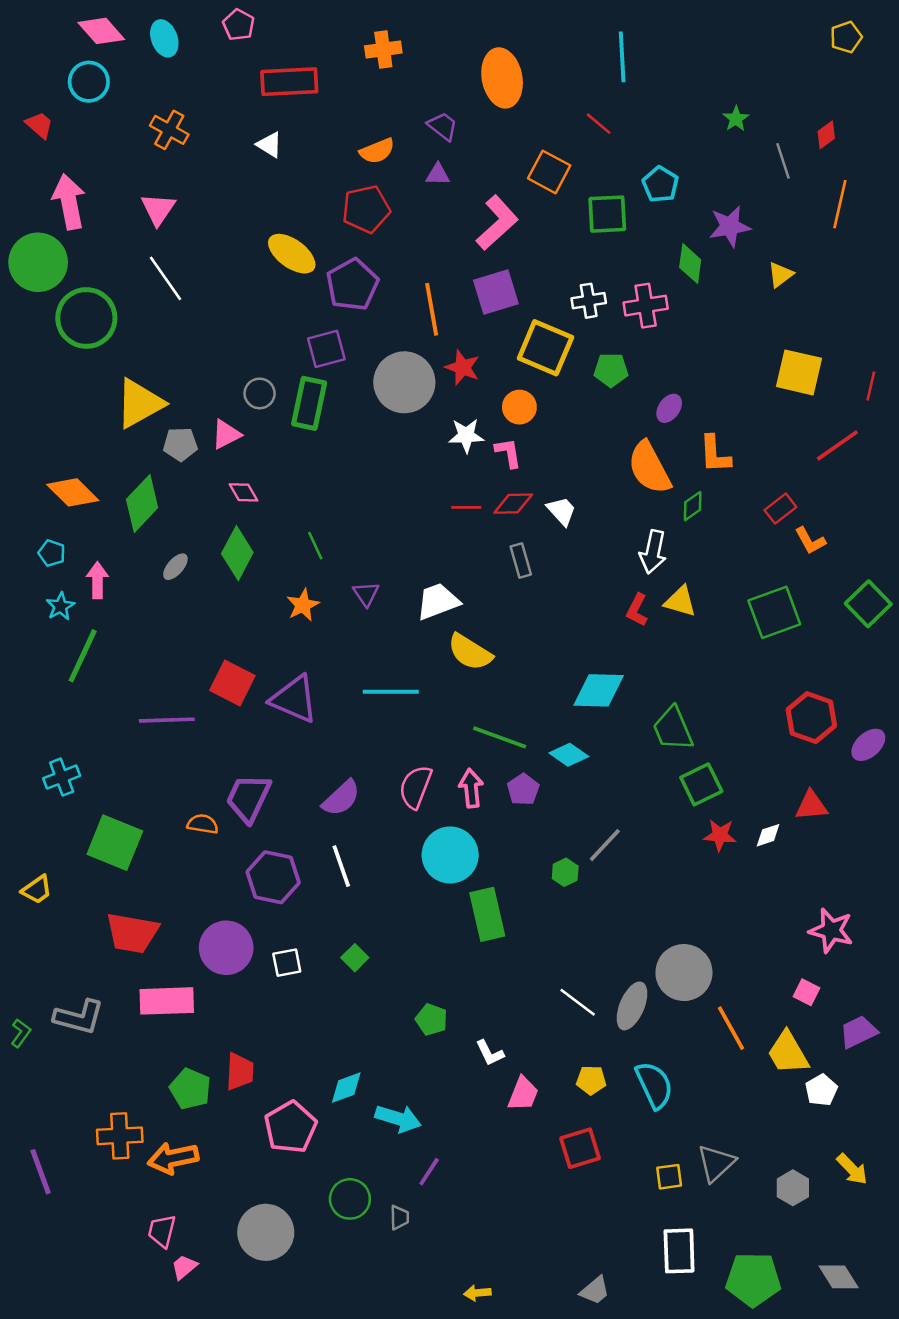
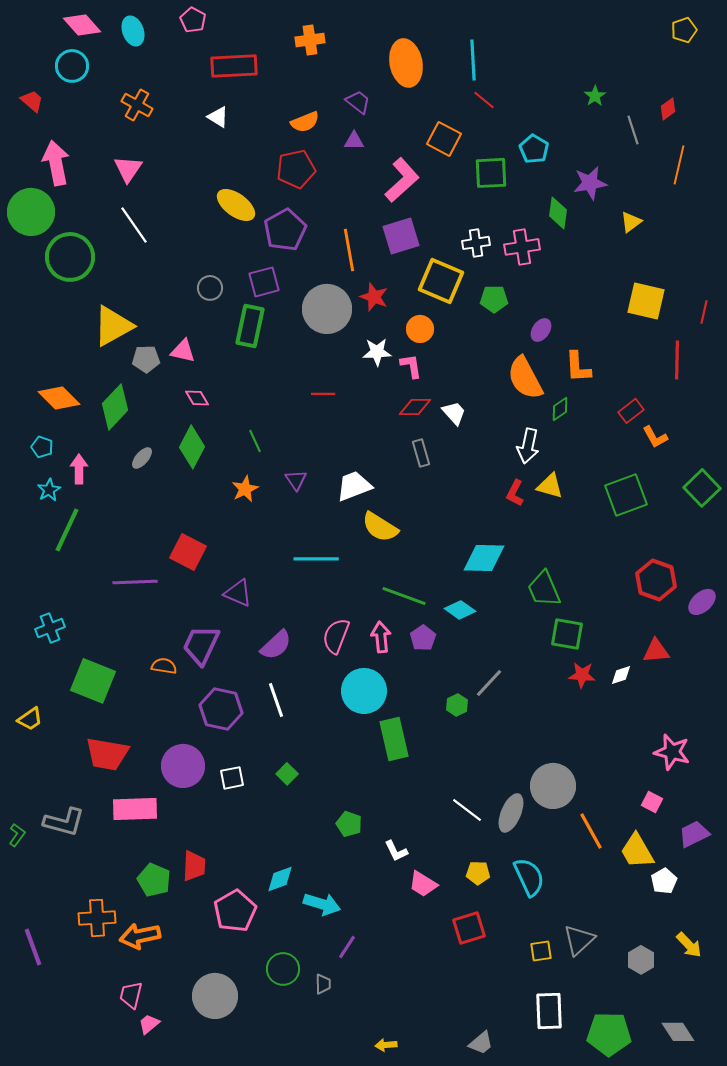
cyan line: (622, 57) -> (473, 60), moved
gray circle: (260, 393) -> (210, 288), moved
pink triangle: (226, 434) -> (183, 351), turned 40
red line: (837, 445) -> (677, 360), turned -54
red line: (466, 507) -> (323, 394), moved
purple triangle: (294, 699) -> (238, 593), moved, size x0.7
green square: (701, 784) -> (567, 634), turned 36
pink trapezoid: (523, 1094) -> (423, 884), turned 100

